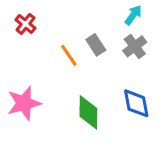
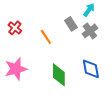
red cross: (25, 24) -> (15, 28), moved
gray rectangle: (96, 45) -> (71, 24), moved

